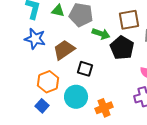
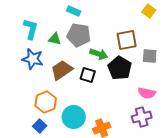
green triangle: (58, 11) -> (55, 39), moved
black square: (85, 69) -> (88, 75), moved

